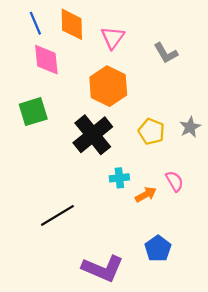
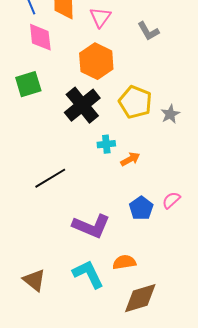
gray star: (190, 127) -> (170, 114), moved
yellow pentagon: (151, 131) -> (135, 102), size x1.4
pink semicircle: (175, 181) -> (171, 200), moved, turned -102

